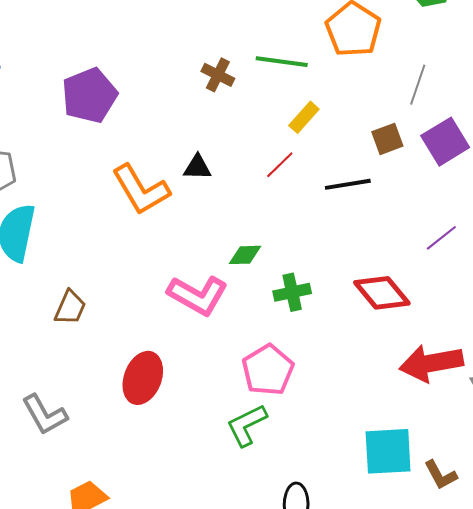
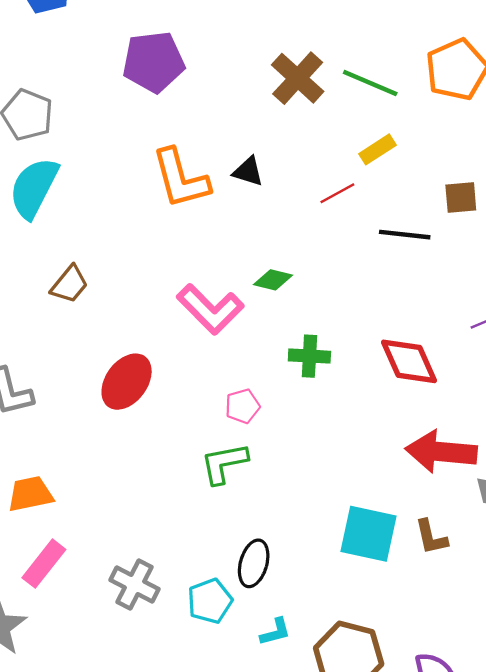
brown cross: (218, 75) -> (298, 78), size x1.5
green cross: (292, 292) -> (309, 356), moved
pink pentagon: (268, 370) -> (242, 406), moved, size x0.6
brown L-shape: (441, 475) -> (431, 537), moved

